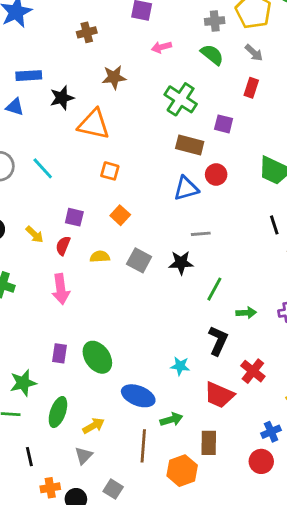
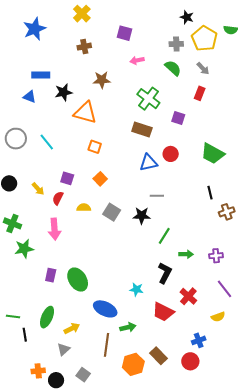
brown rectangle: (190, 145) -> (142, 130), moved
green star: (23, 383) -> (24, 249), moved
brown rectangle: (209, 443) -> (158, 356), moved, turned -48
black line: (29, 457) -> (25, 335), moved

